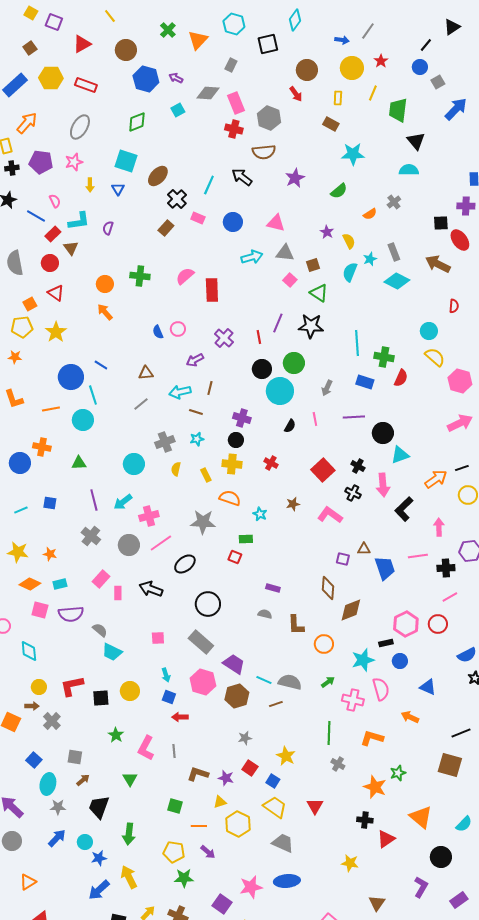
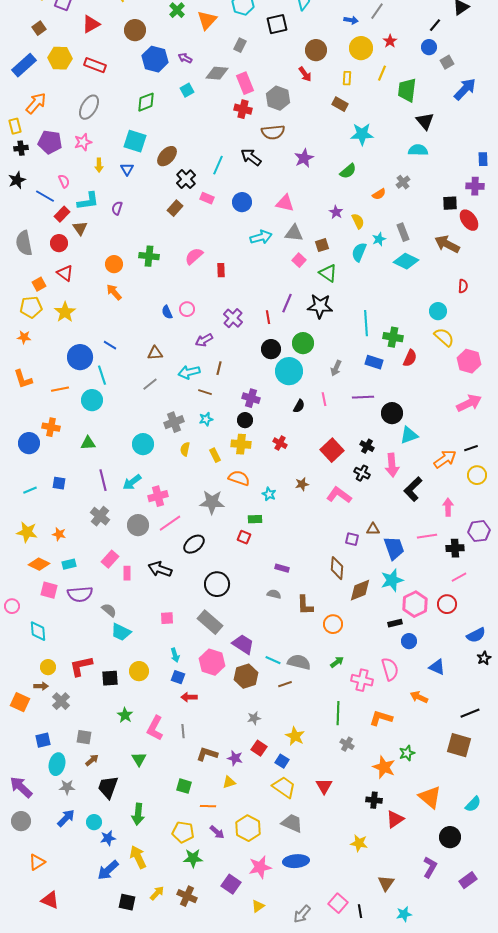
red rectangle: (212, 290) -> (221, 270), size x0.6
cyan star: (363, 660) -> (392, 580), moved
blue square: (34, 760) -> (43, 740), turned 35
yellow hexagon: (238, 824) -> (248, 828), moved

